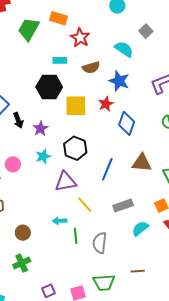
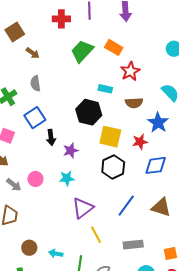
blue diamond: (127, 123) -> (156, 165), turned 50
black hexagon: (75, 148) -> (113, 167), moved
purple triangle: (66, 182) -> (83, 208), turned -40
cyan arrow: (60, 221) -> (56, 254), moved

